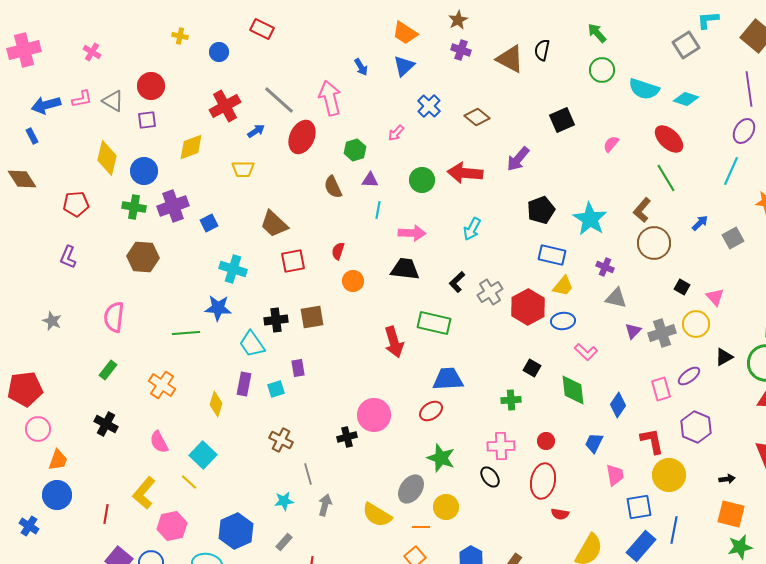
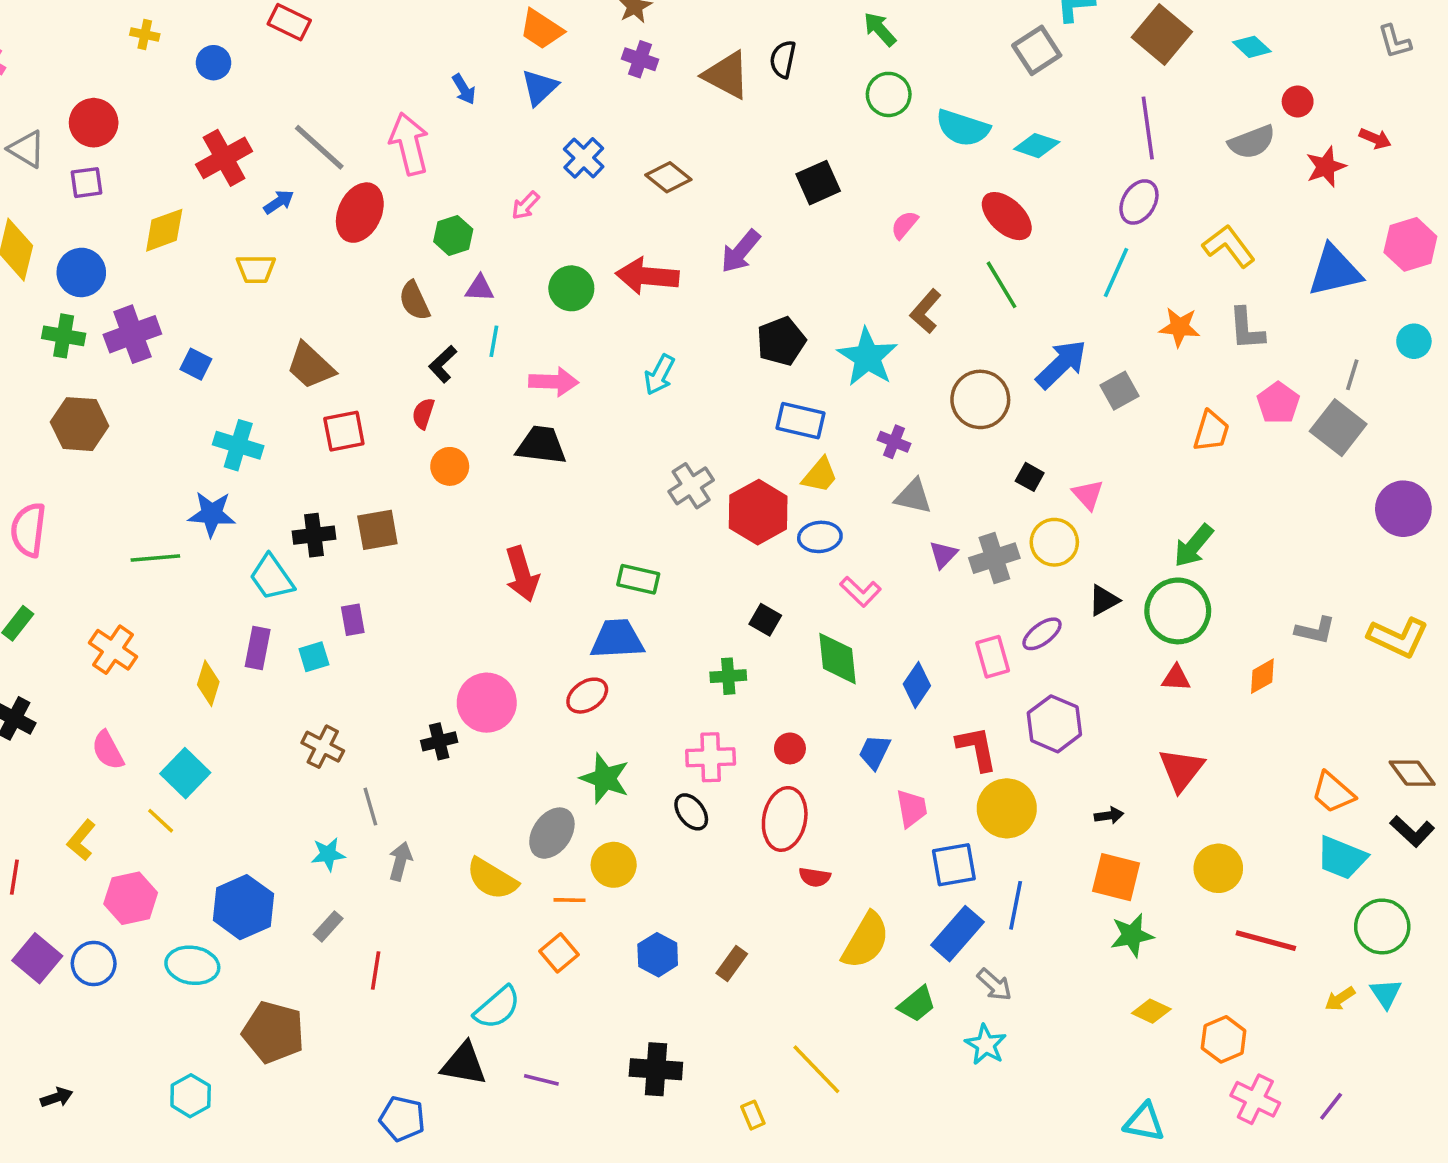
brown L-shape: (642, 210) -> (926, 311), moved
blue square: (209, 223) -> (196, 364), turned -36
blue arrow: (700, 223) -> (1061, 364), size x1.8
black L-shape: (457, 282) -> (443, 364), moved
green rectangle: (434, 323) -> (638, 579), moved, size x0.7
yellow L-shape: (144, 493) -> (81, 840), size x0.7

